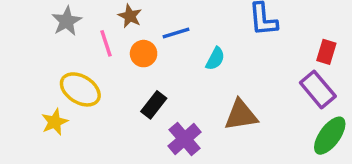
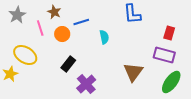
cyan semicircle: (215, 59) -> (104, 37), turned -40
purple rectangle: (318, 89) -> (164, 55), turned -35
brown triangle: (241, 115) -> (133, 72), moved, turned -45

